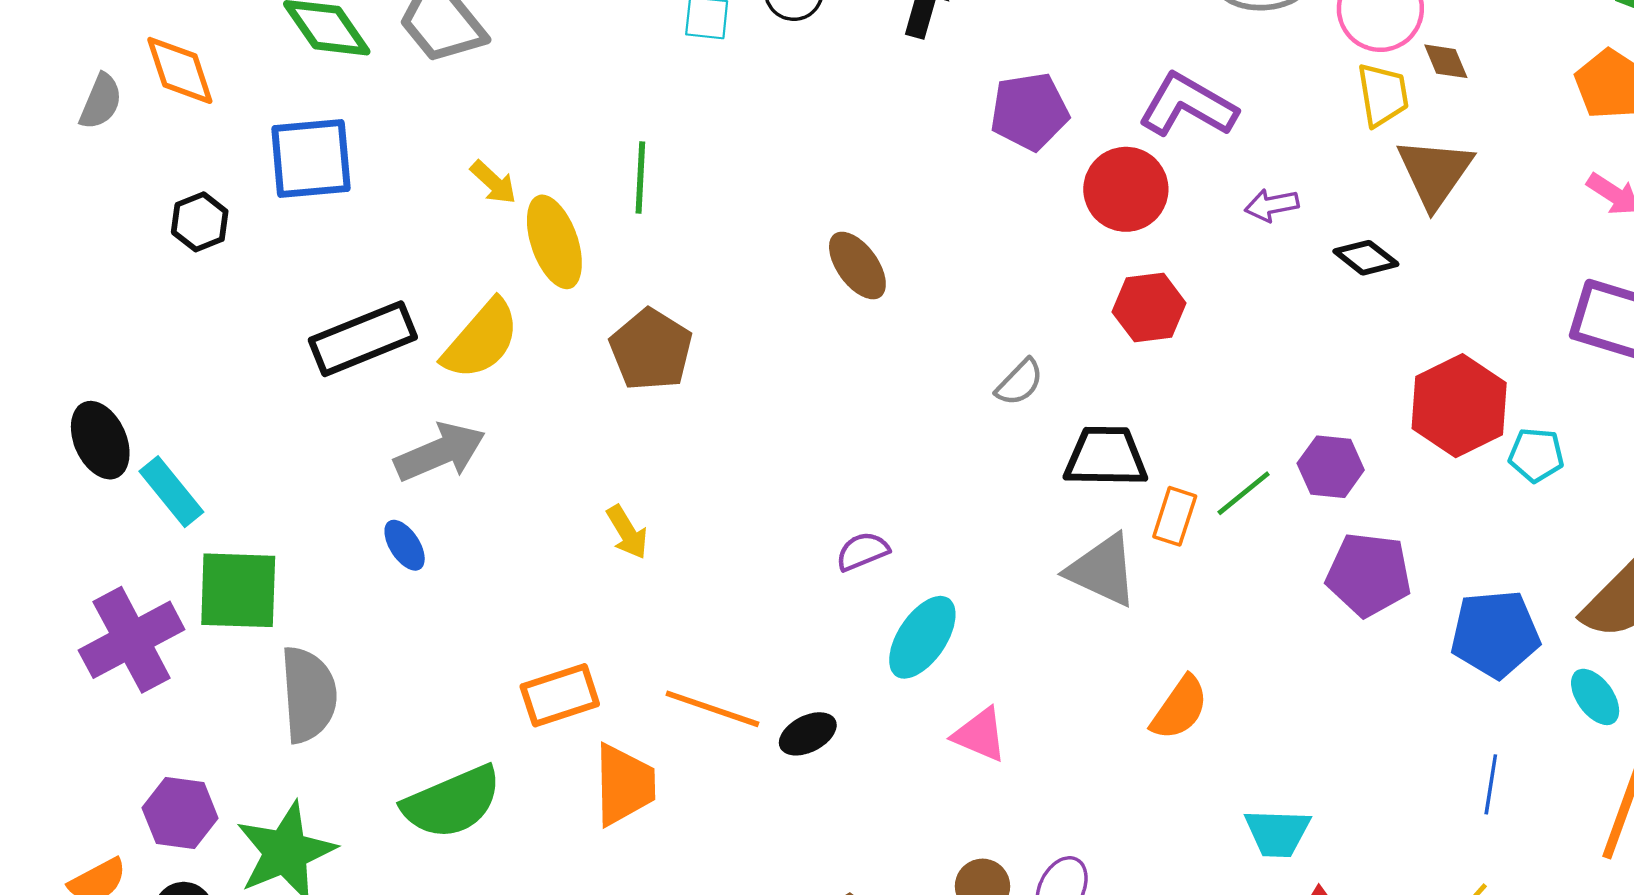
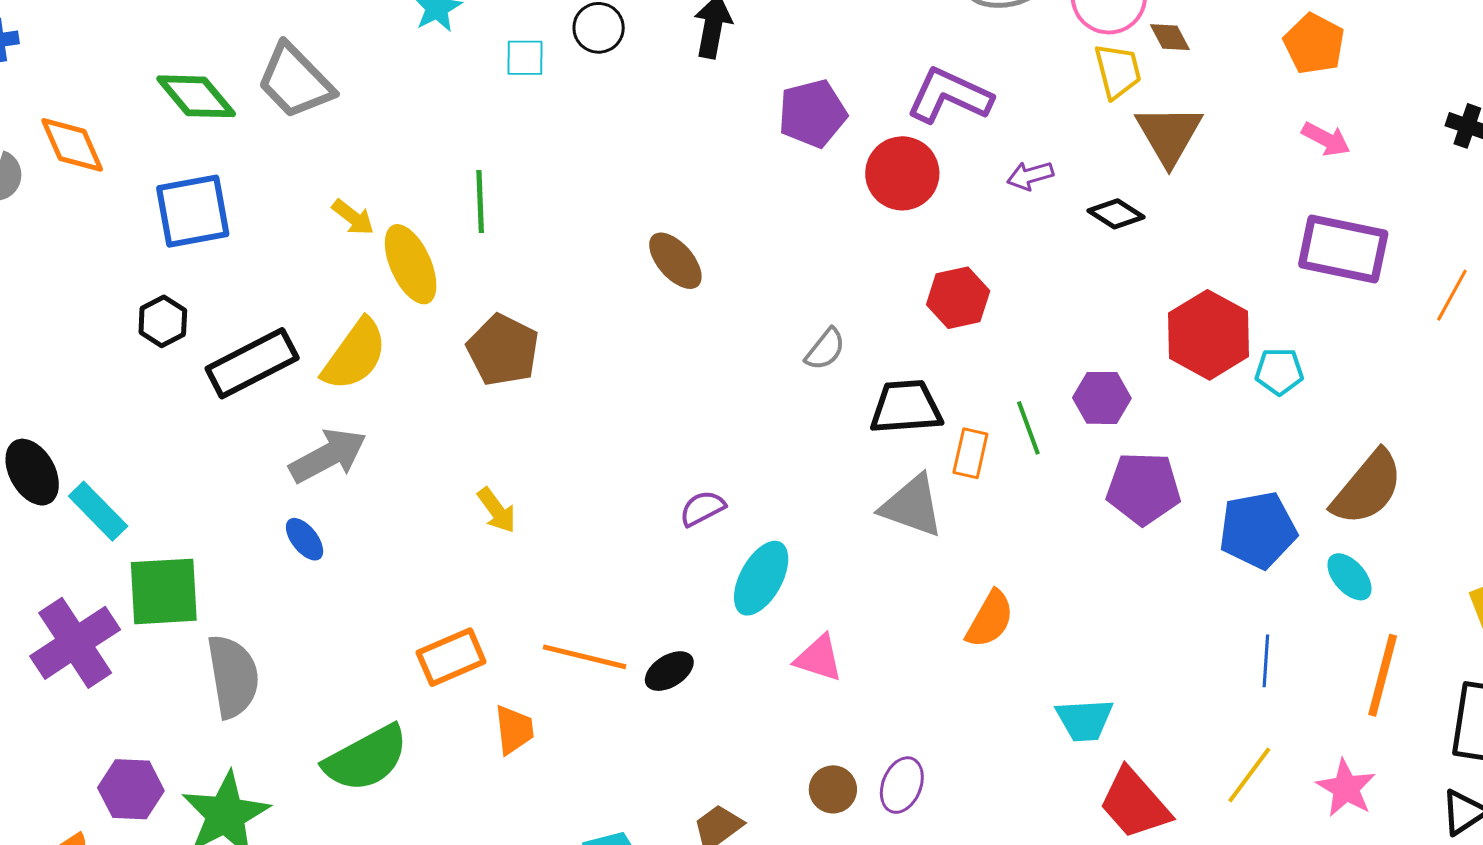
black hexagon: (200, 222) -> (163, 321), moved
red hexagon: (1149, 307) -> (958, 298), moved
green line: (1244, 493) -> (1028, 428), turned -66
orange trapezoid: (624, 785) -> (514, 730), size x0.7

